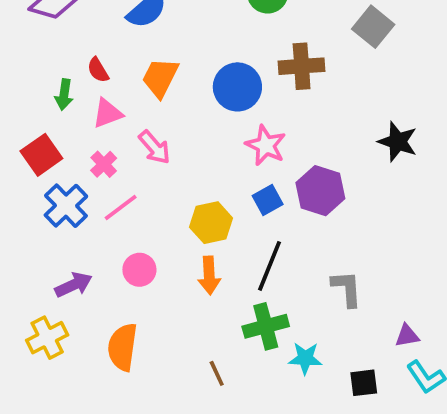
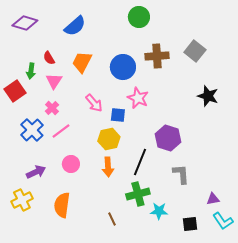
gray square: (373, 27) -> (195, 51), moved
pink triangle: (107, 113) -> (54, 81), turned -36
pink arrow: (155, 147) -> (94, 103), moved
red square: (41, 155) -> (15, 91), moved
purple hexagon: (320, 191) -> (168, 138), moved
blue square: (268, 200) -> (118, 115), moved, turned 35

